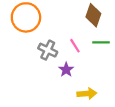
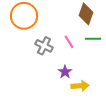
purple star: (66, 70) -> (65, 72), moved

